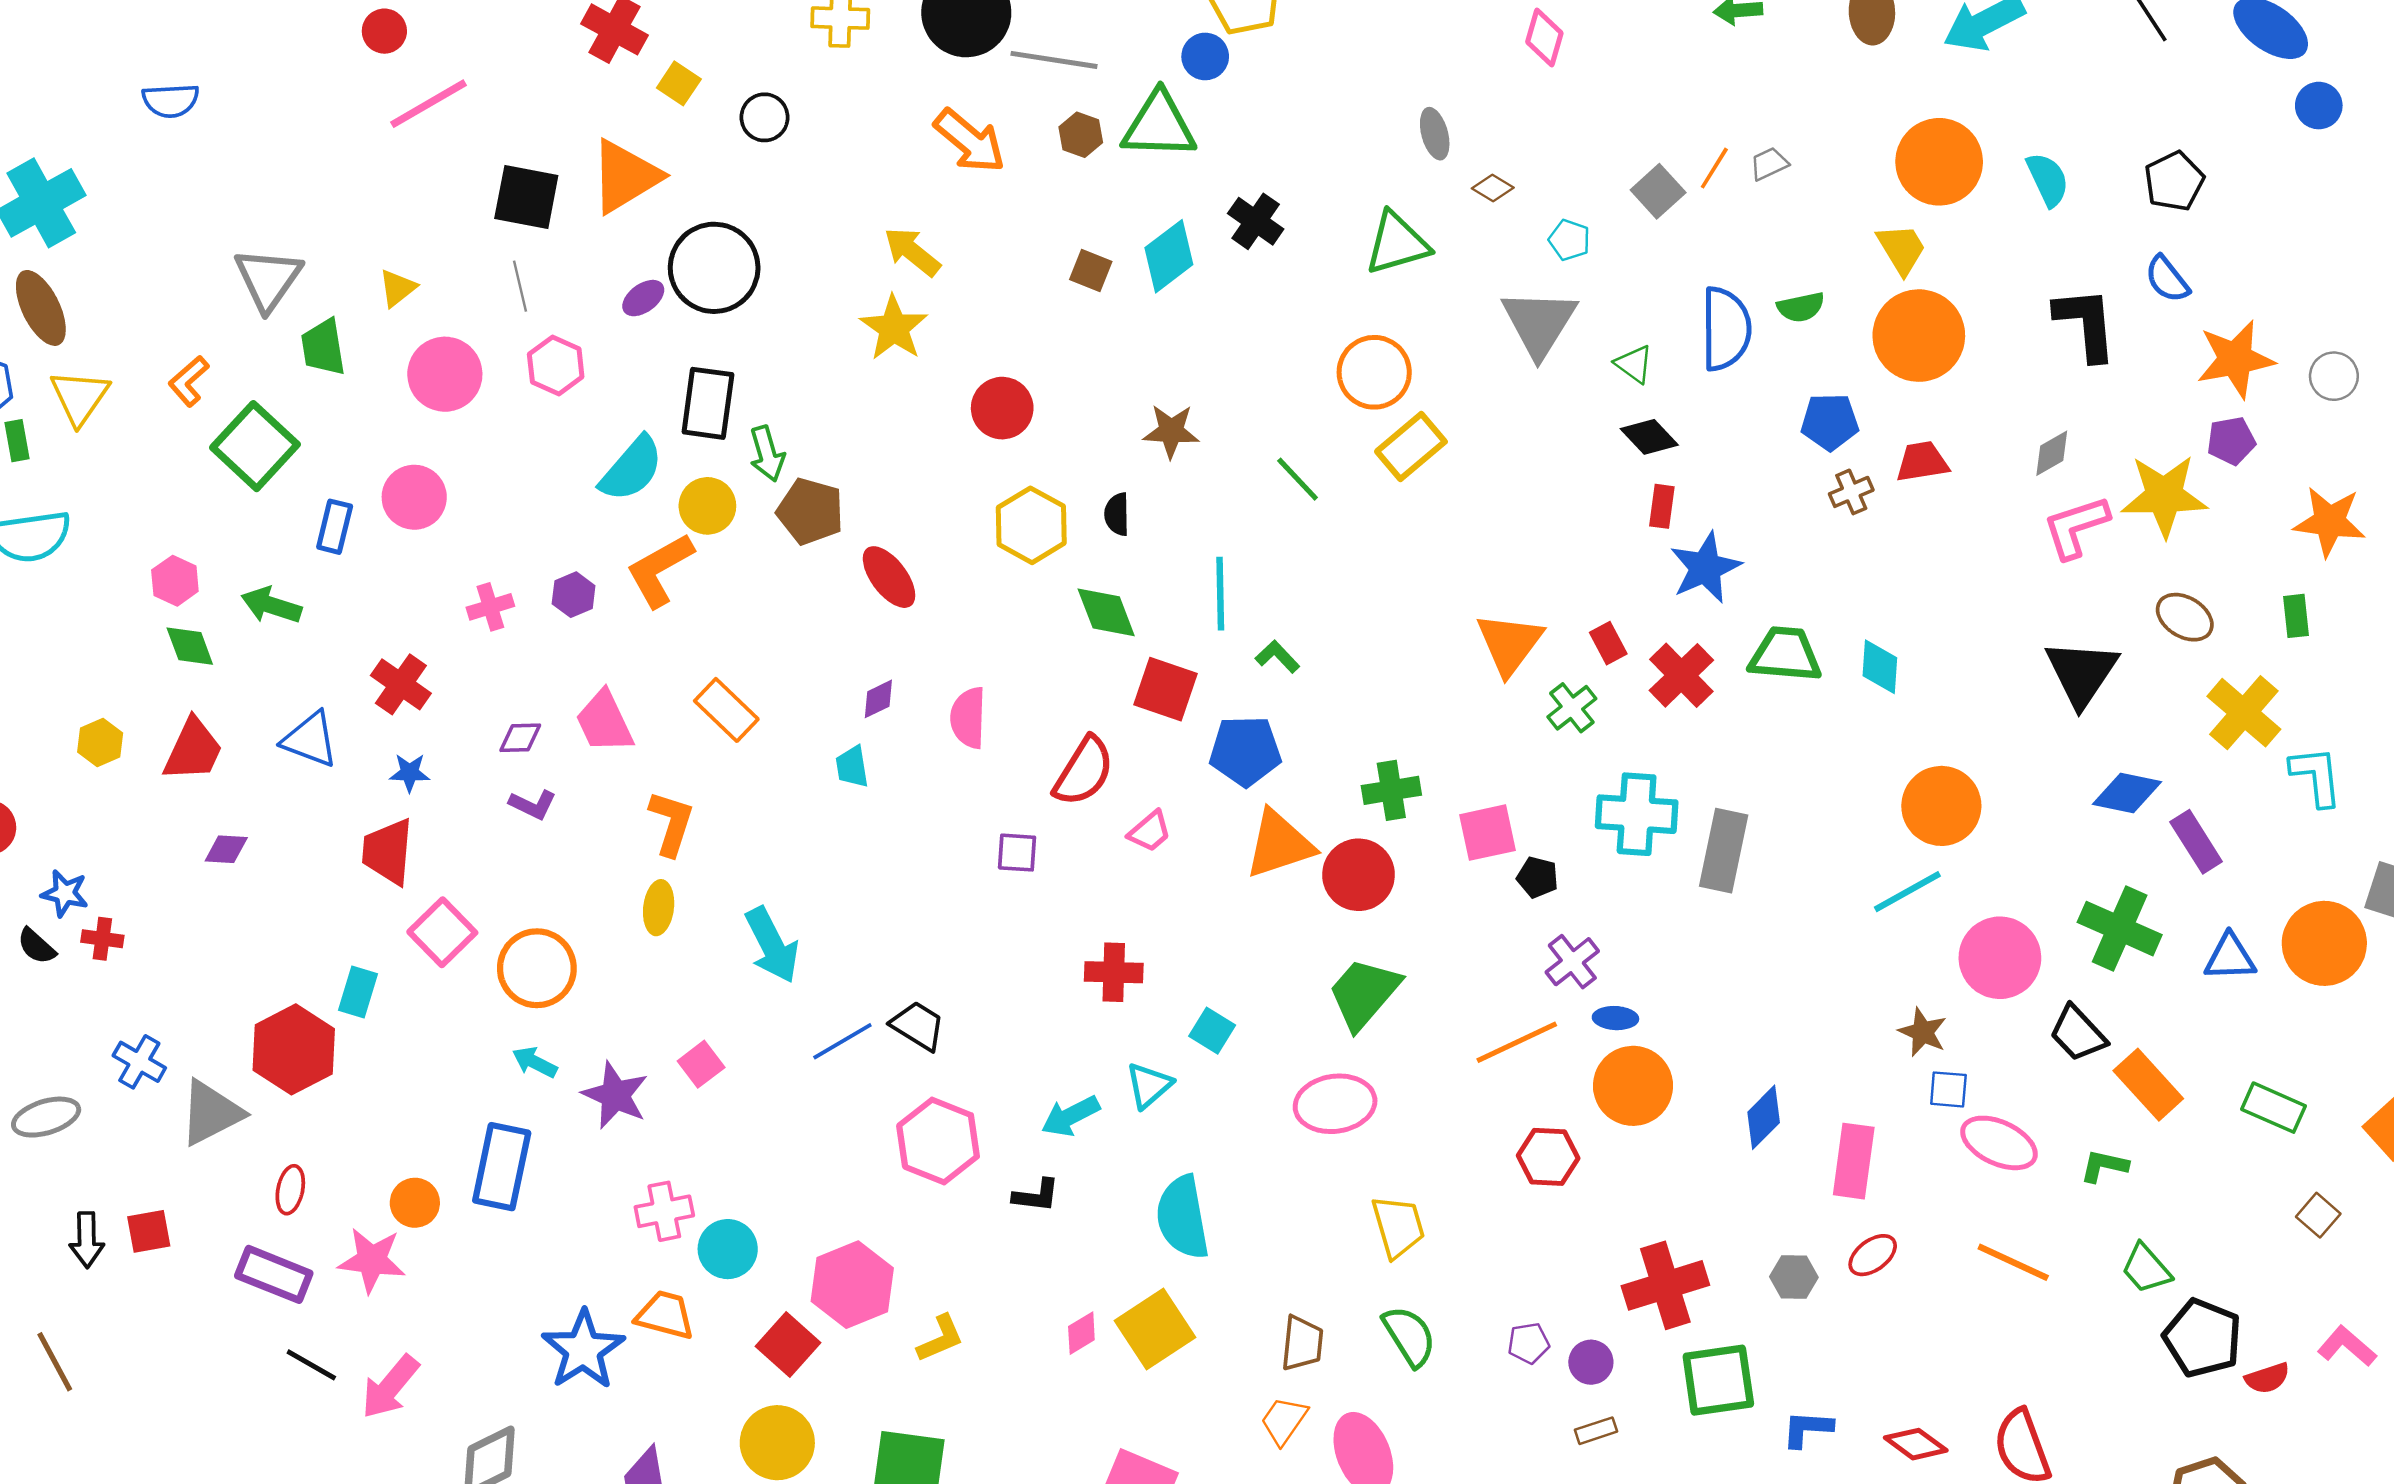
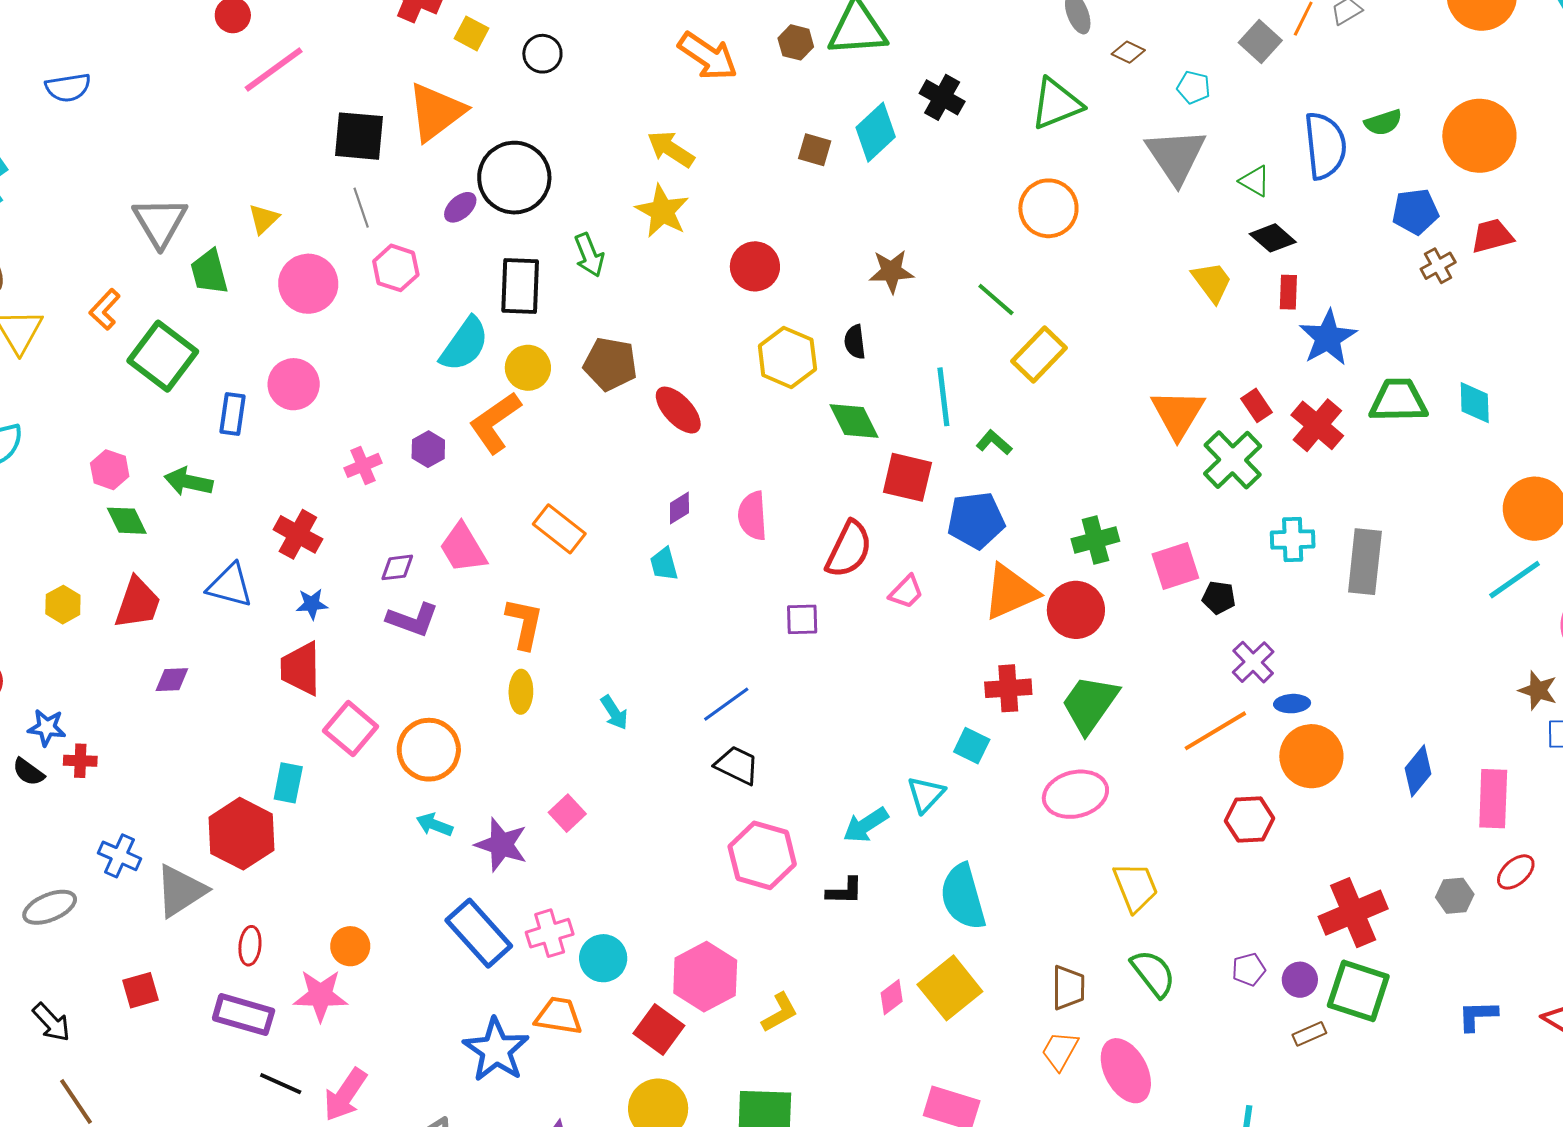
yellow trapezoid: (1901, 249) -> (1212, 282), moved
yellow rectangle: (1411, 447) -> (1039, 355), moved
green arrow: (767, 454) -> (589, 255), moved
green cross: (1572, 708) -> (1233, 460), size x1.5
purple L-shape: (533, 805) -> (412, 620), size x1.4
cyan cross: (1637, 814) -> (1293, 540), size x0.7
cyan arrow: (772, 945) -> (614, 713), size x0.6
red cross: (1114, 972) -> (1008, 688), moved
blue line: (842, 1041) -> (726, 704), moved
blue rectangle: (502, 1167) -> (479, 933), moved, turned -48
black arrow: (87, 1240) -> (51, 1022), moved, turned -36
green square: (1718, 1380) -> (1358, 991), moved, turned 32

